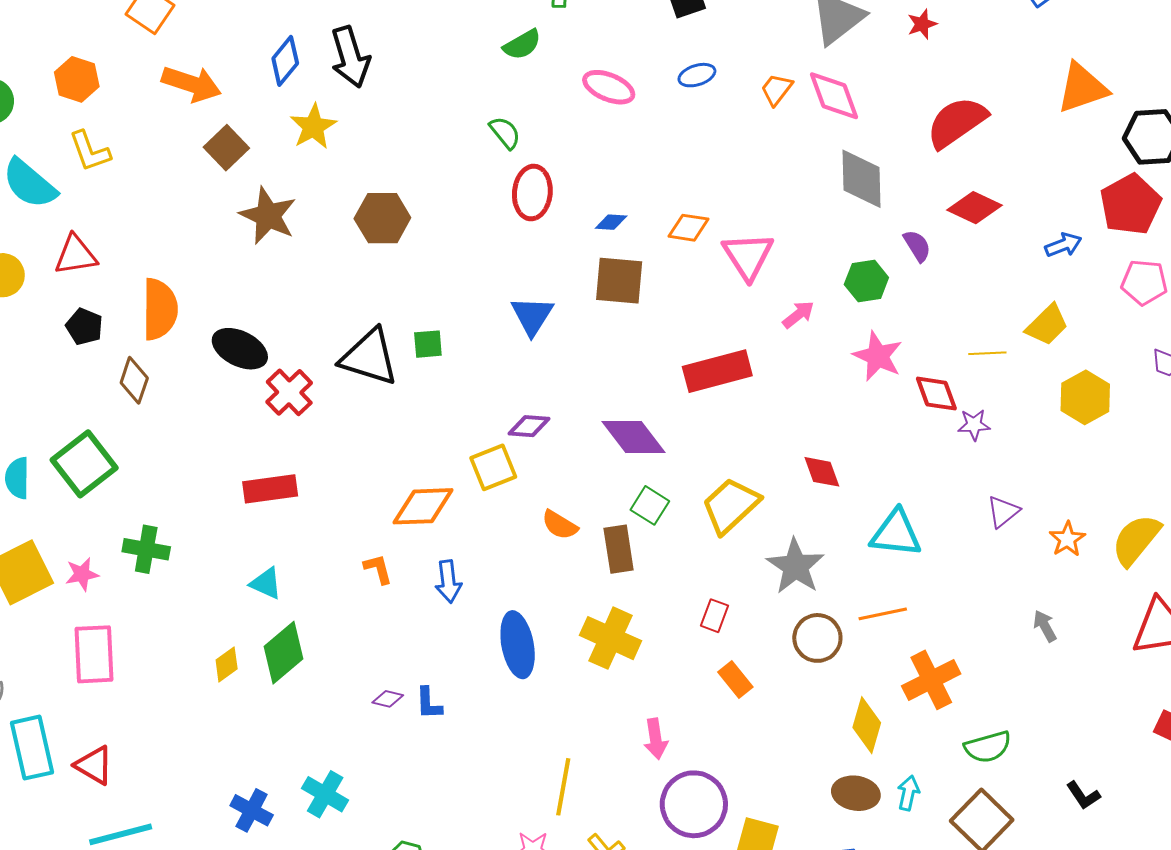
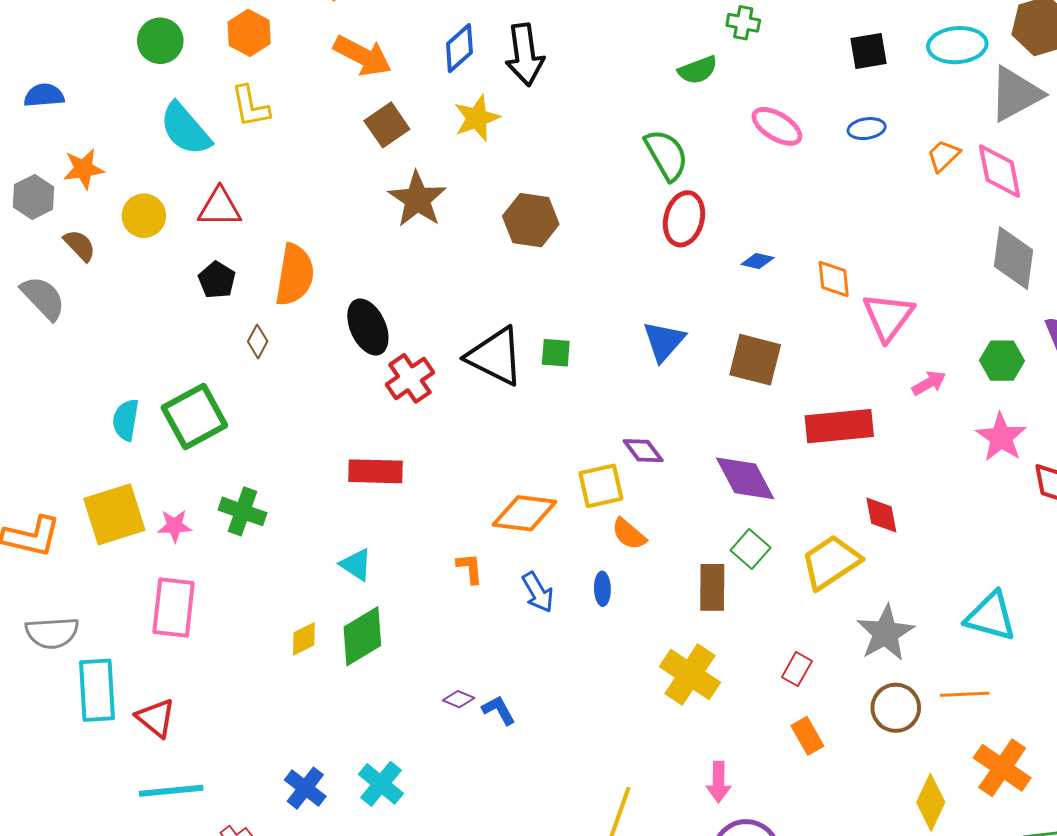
green semicircle: (505, 133) -> (666, 155), size x1.5
orange diamond: (689, 228) -> (834, 279), turned 66
brown square: (619, 281) -> (755, 360), moved
black ellipse: (240, 349) -> (368, 327), turned 30
brown diamond: (134, 380) -> (258, 341), size x0.7
purple diamond: (529, 426) -> (643, 451), turned 39
red diamond: (822, 472) -> (881, 515), moved
orange semicircle: (560, 525) -> (629, 534), moved
blue arrow: (448, 582) -> (538, 592), turned -33
blue ellipse: (518, 645) -> (602, 589), moved, size x0.5
orange cross: (931, 680) -> (1002, 768), turned -38
blue L-shape: (429, 703) -> (499, 710), turned 144

